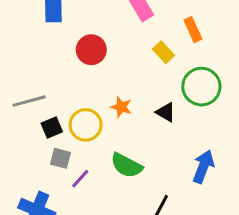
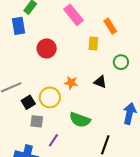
yellow rectangle: (163, 52) -> (93, 43), turned 56
green circle: (201, 87) -> (121, 62), size x0.6
purple line: (80, 179) -> (53, 140), moved

